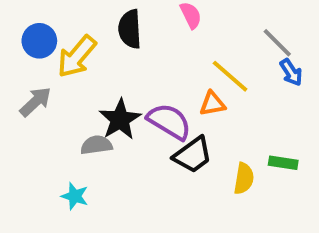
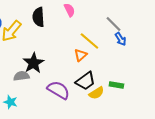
orange triangle: (212, 104) -> (80, 55), turned -32
purple semicircle: (169, 121) -> (58, 90), moved
black trapezoid: (193, 155) -> (85, 81), moved
yellow semicircle: (244, 178) -> (96, 93), turned 49

